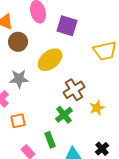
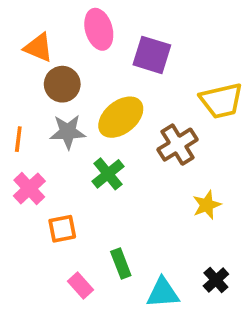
gray star: (19, 79) -> (68, 132), moved
brown cross: (74, 90) -> (178, 145), moved
green cross: (64, 115) -> (108, 174), moved

